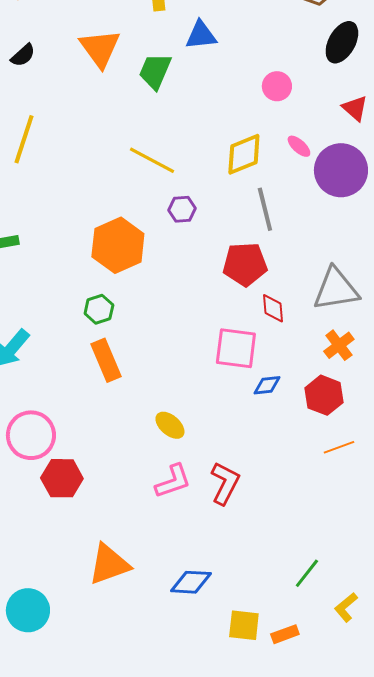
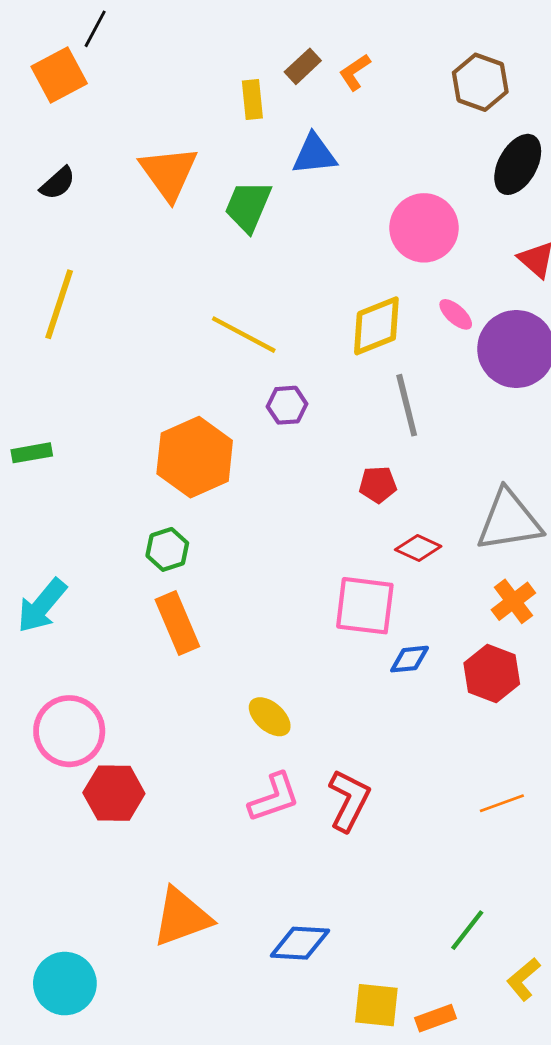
pink circle: (277, 86) -> (424, 228), size x1.6
red pentagon: (245, 264) -> (378, 485), size x0.6
red diamond: (273, 308) -> (418, 548), turned -60
orange line: (339, 447) -> (502, 803), moved

